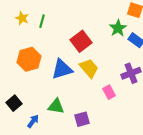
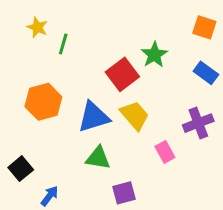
yellow star: (22, 18) -> (37, 27), moved
green star: (118, 28) -> (154, 55), moved
green triangle: (56, 106) -> (98, 158), moved

